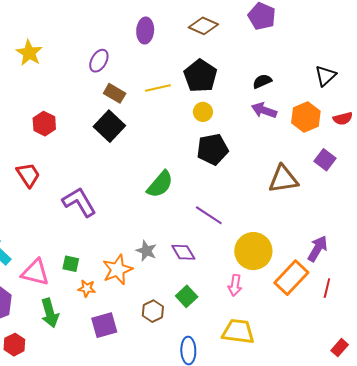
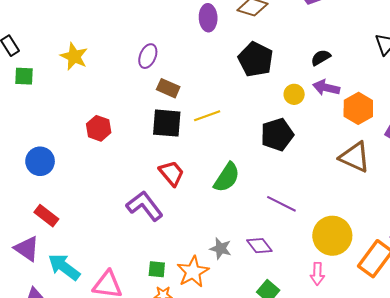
purple ellipse: (145, 31) -> (208, 18), moved
yellow line: (158, 88) -> (207, 116), moved
yellow circle: (203, 112) -> (294, 94), moved
orange hexagon: (306, 117) -> (358, 108), moved
black square: (109, 126) -> (167, 123), turned -32
red trapezoid: (28, 175) -> (172, 173), moved
brown triangle: (283, 179) -> (355, 157), turned 40
green square: (71, 264) -> (157, 269), moved

